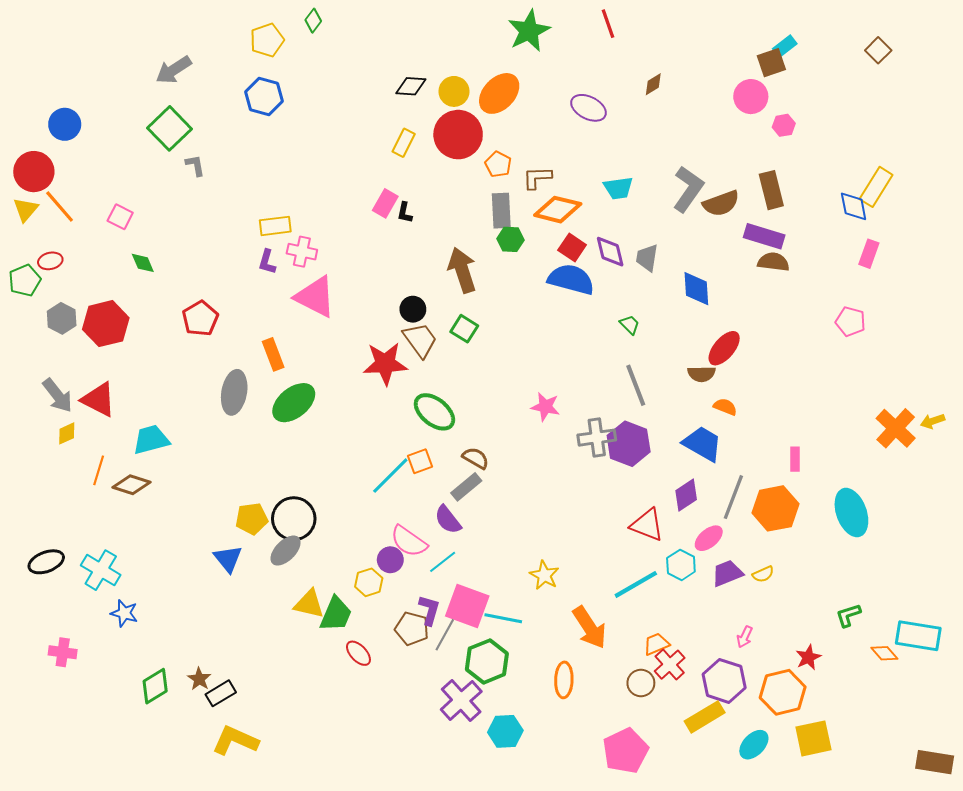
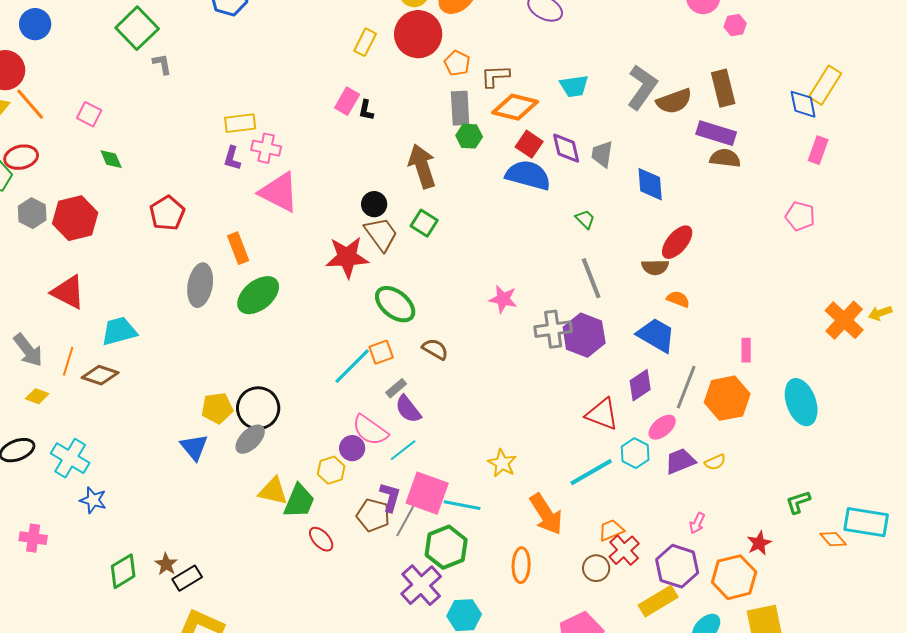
red ellipse: (50, 261) -> (21, 157), size x1.4
gray arrow: (58, 395) -> (28, 350), moved
yellow diamond: (67, 433) -> (37, 396), moved, turned 45
gray rectangle: (466, 487) -> (396, 388), moved, size x0.7

